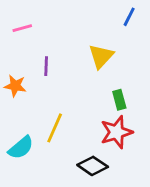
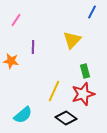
pink line: (22, 28) -> (16, 20), turned -40
yellow line: (55, 128) -> (54, 91), moved
cyan semicircle: (21, 148) -> (23, 115), moved

